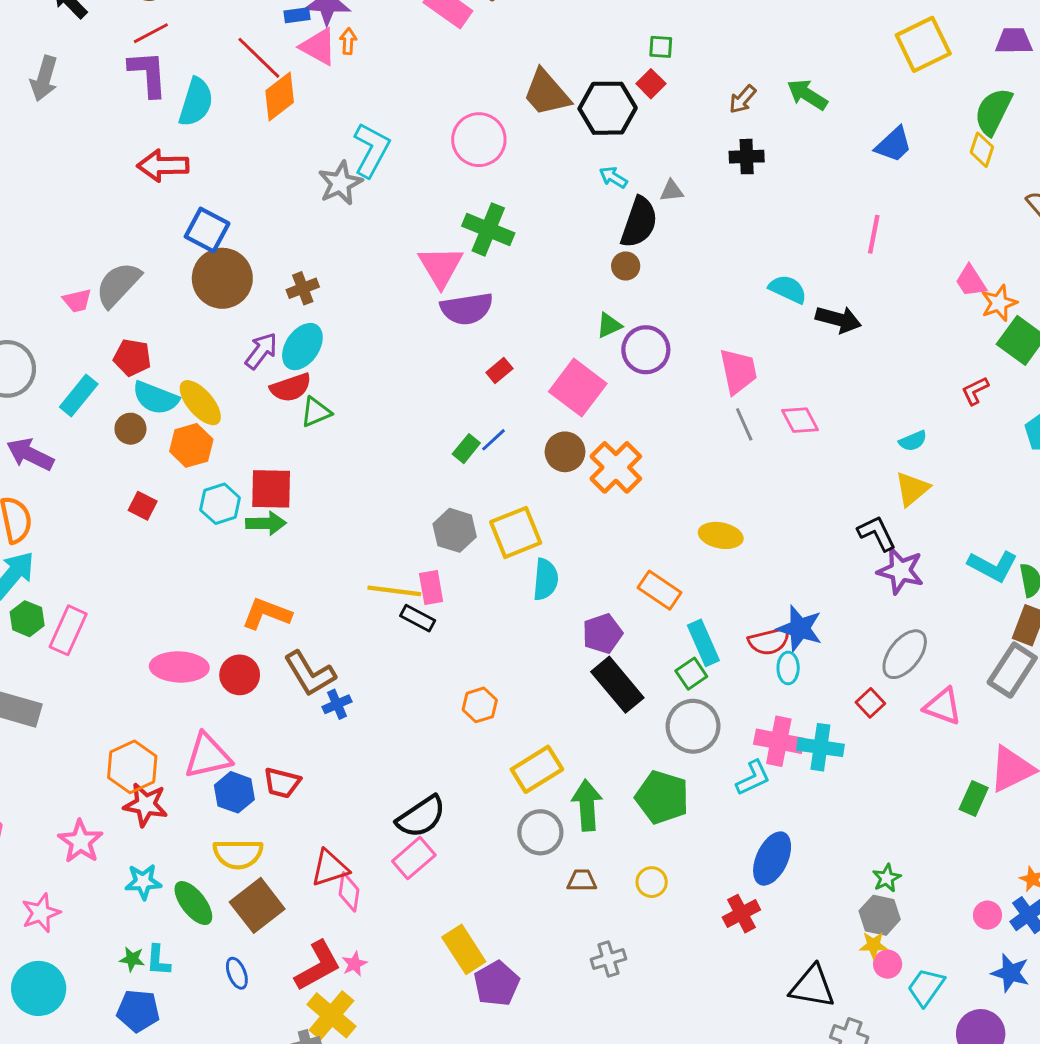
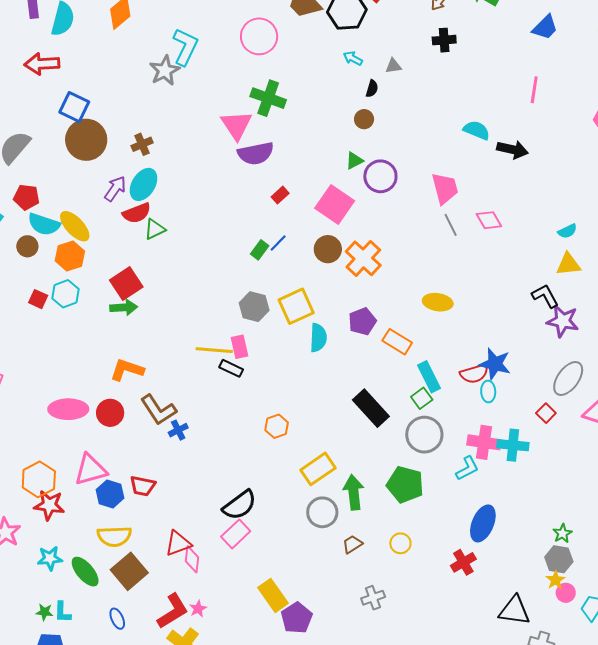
black semicircle: (639, 222) -> (372, 89), size x0.5
red square: (271, 489) -> (126, 284), turned -32
yellow triangle: (912, 489) -> (568, 264), turned 36
cyan hexagon: (220, 504) -> (65, 294), moved
purple pentagon: (602, 634) -> (362, 321), moved
brown trapezoid: (582, 880) -> (352, 544), turned -30
yellow star: (874, 945) -> (555, 580), turned -30

